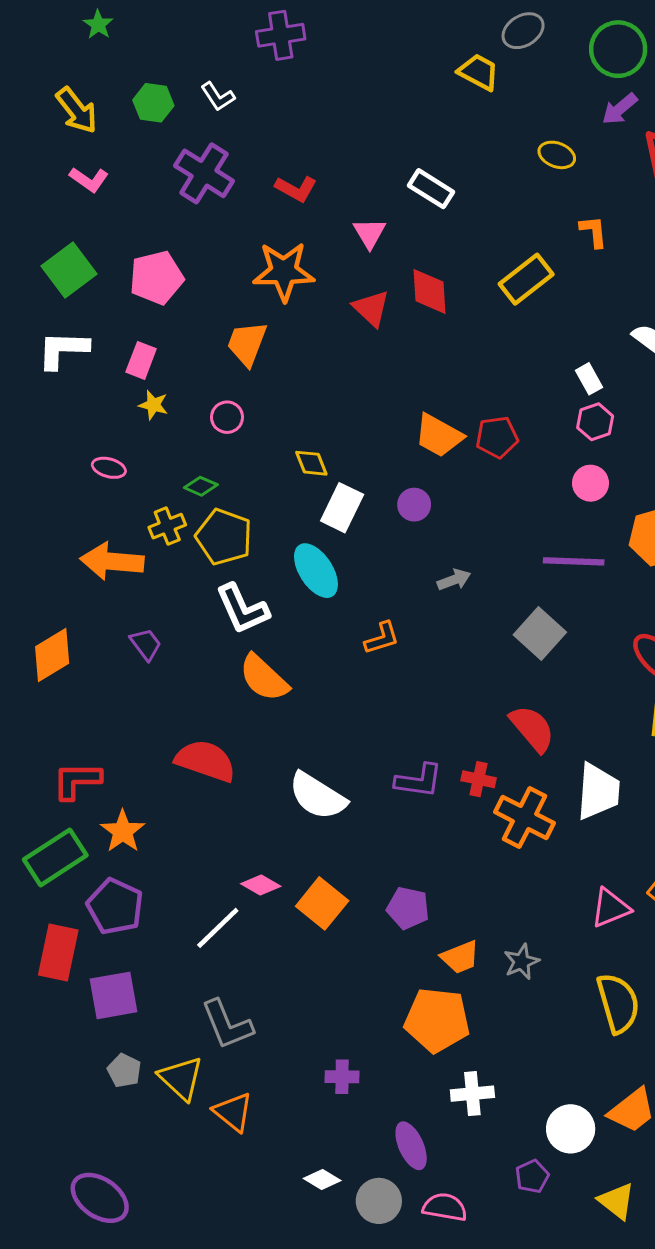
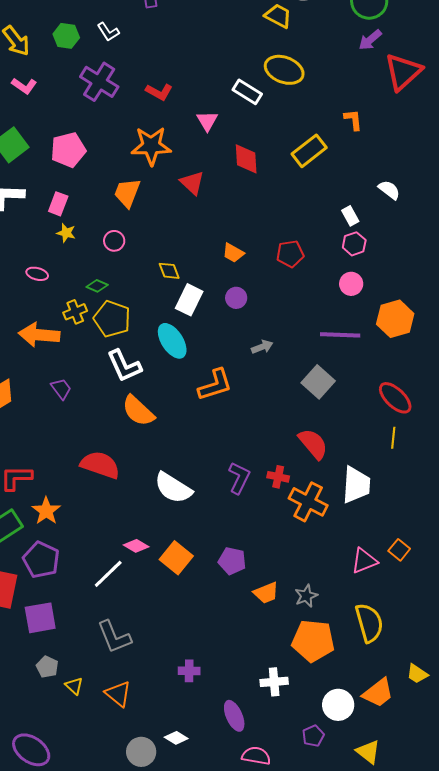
yellow ellipse: (557, 155) -> (284, 70), moved, size x1.6
red triangle: (371, 308) -> (192, 183), moved
orange trapezoid: (439, 436) -> (233, 253), moved, size x0.7
orange L-shape: (382, 638) -> (215, 385), size x1.5
purple L-shape: (419, 781) -> (239, 478), turned -72
orange pentagon: (437, 1020) -> (313, 641), moved
yellow triangle: (181, 1078) -> (74, 686), moved, size x0.6
gray circle: (379, 1201) -> (141, 752), moved

